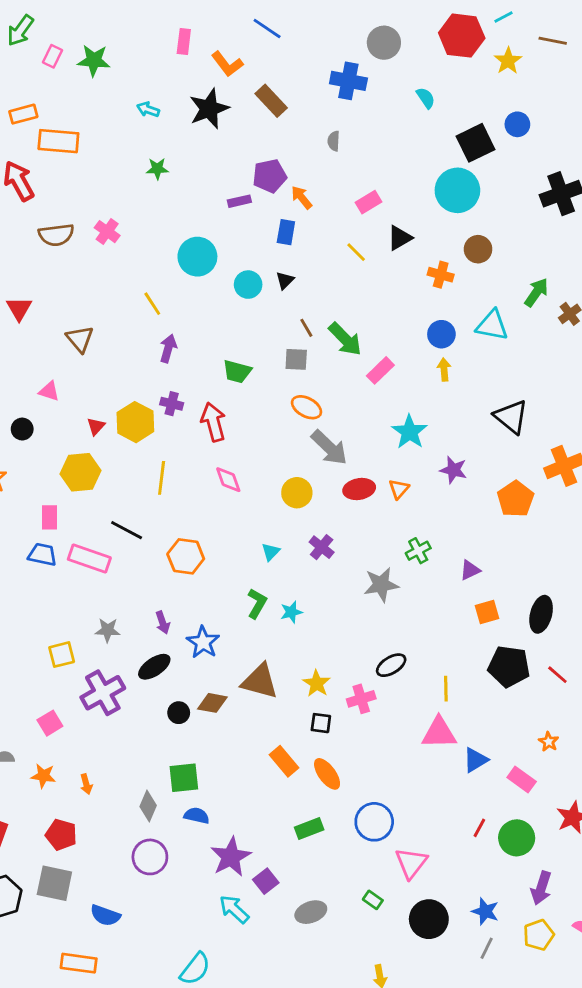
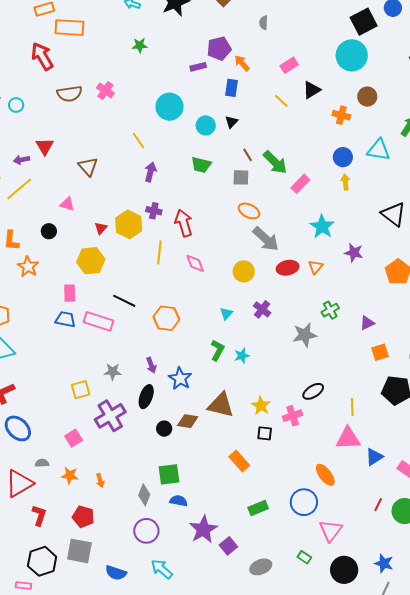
green trapezoid: (237, 371) -> (201, 165), moved
yellow line: (162, 478) -> (159, 253), moved
black ellipse: (154, 667) -> (146, 397), turned -35
orange ellipse: (327, 774) -> (325, 475), moved
cyan arrow: (234, 909) -> (162, 569), moved

